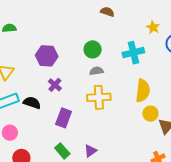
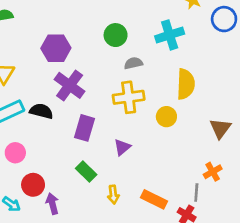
gray semicircle: (96, 71) -> (133, 63), moved
purple cross: (55, 85) -> (70, 85), size x1.6
yellow circle: (150, 114) -> (166, 117), moved
purple triangle: (90, 151) -> (122, 147), moved

